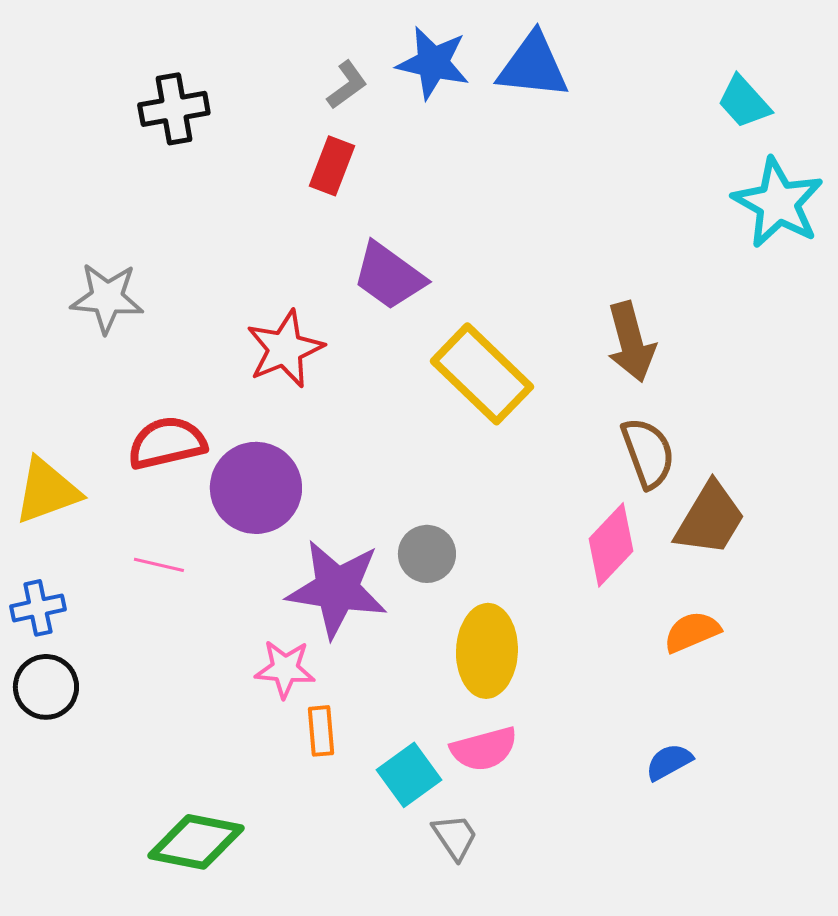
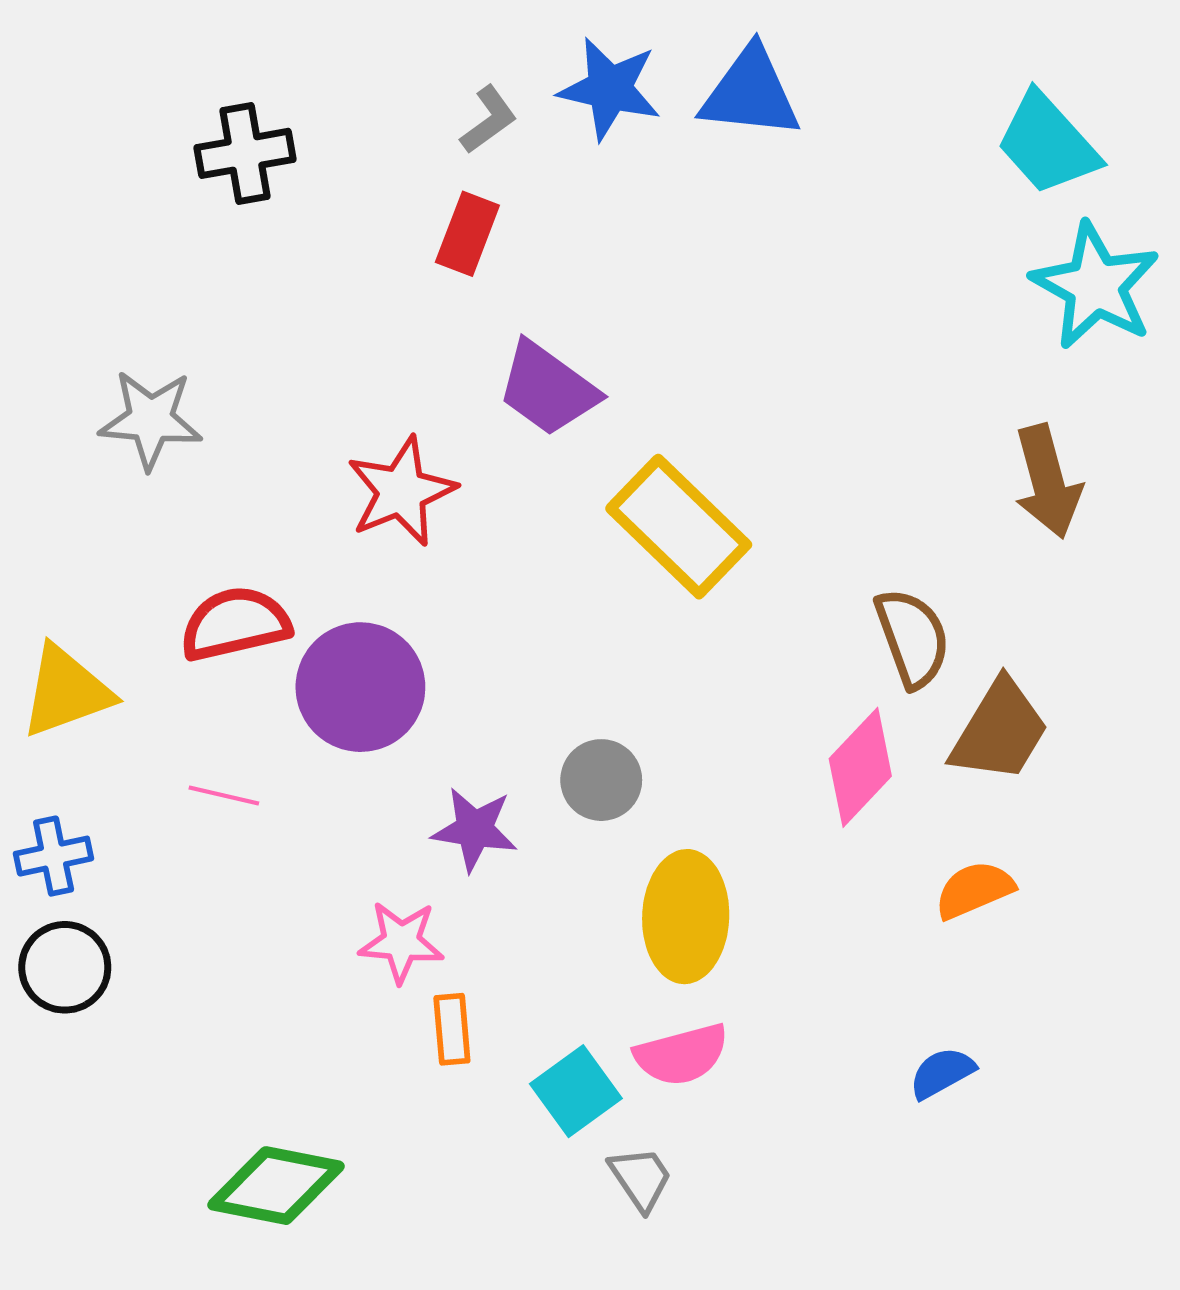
cyan trapezoid: (744, 102) -> (1048, 144), size x1.4
brown arrow: (631, 342) -> (1048, 482), moved
purple star: (337, 589) -> (475, 829), size x0.6

